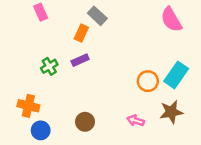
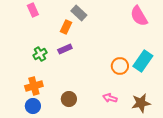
orange cross: (28, 106) -> (34, 86), moved, turned -30
brown star: (171, 112) -> (141, 103), moved

